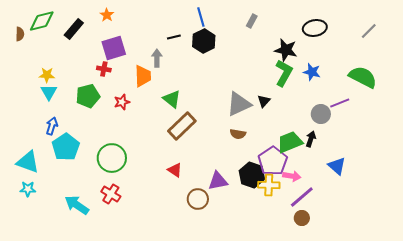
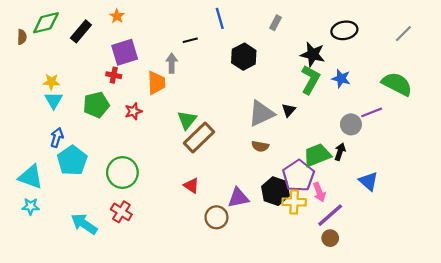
black hexagon: (204, 41) -> (244, 57), moved
green triangle: (172, 99) -> (187, 120), moved, turned 30
pink arrow: (292, 176) -> (319, 192), turned 60

